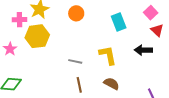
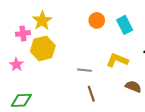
orange circle: (76, 13) -> (97, 20), moved
yellow L-shape: (108, 55) -> (117, 60), turned -50
brown semicircle: (111, 84) -> (133, 87), moved

